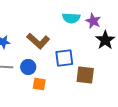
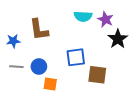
brown L-shape: (38, 41) -> (39, 30), moved, turned 40

